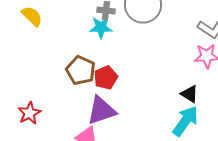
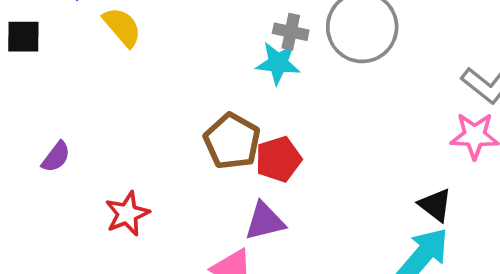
yellow semicircle: (32, 16) -> (122, 27), moved
purple triangle: (101, 111) -> (265, 221), size x0.7

